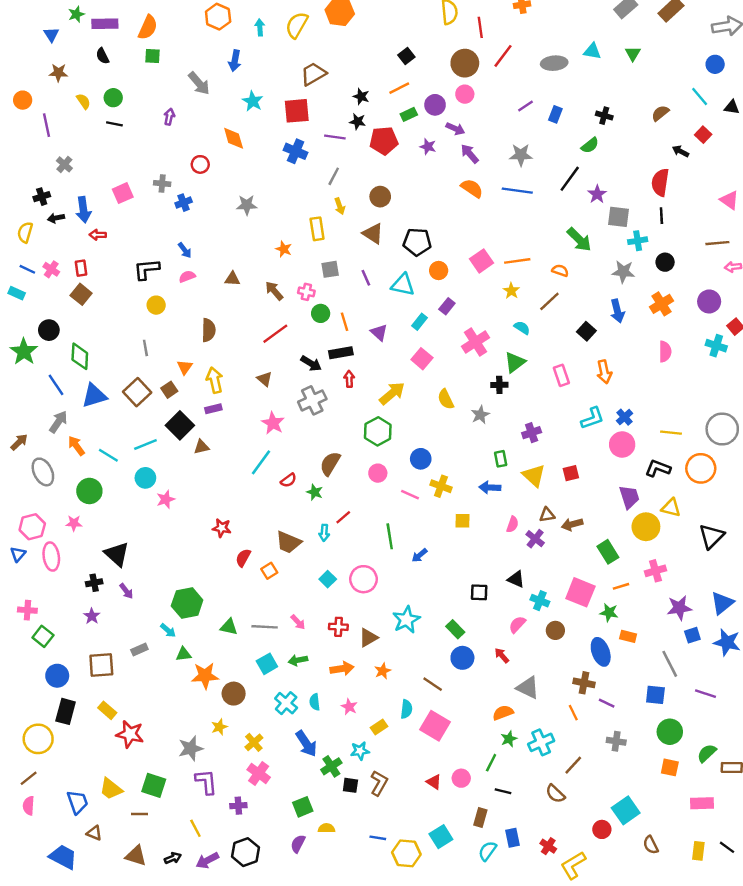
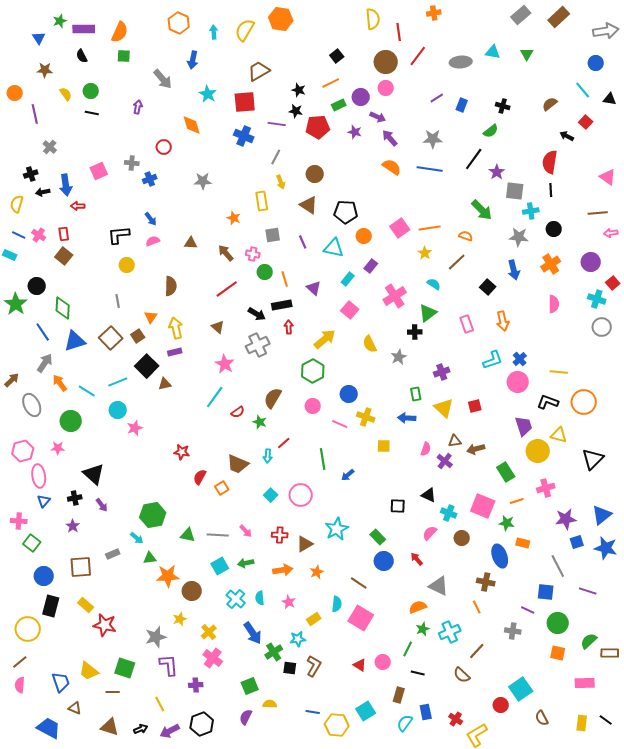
gray circle: (722, 429) -> (602, 327), moved, size x0.7
blue triangle: (18, 554) -> (44, 501), moved
purple line: (607, 703) -> (528, 610), moved

